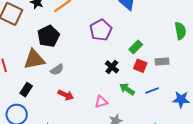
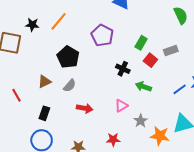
black pentagon: (48, 36) -> (68, 57), moved
brown triangle: (34, 59) -> (44, 82), size x0.6
red square: (140, 66) -> (150, 60), turned 32
blue line: (152, 90) -> (180, 89), moved

